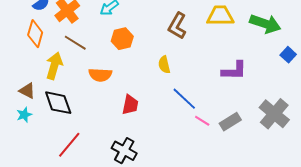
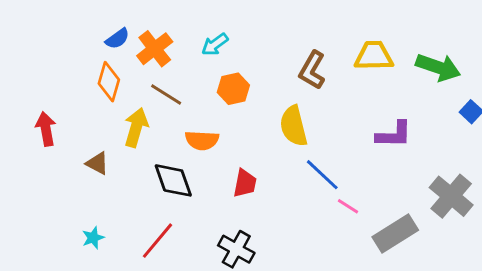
yellow semicircle: (164, 65) -> (294, 126), size x1.6
black diamond: (58, 103) -> (173, 180), moved
cyan star: (24, 115) -> (93, 238), moved
gray rectangle: (230, 122) -> (395, 233), moved, size x1.4

